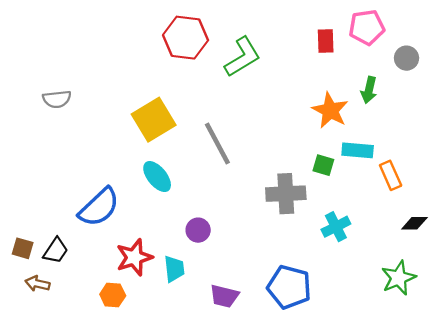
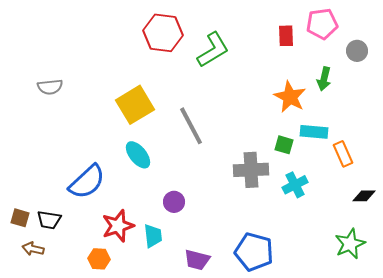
cyan cross: (336, 227) -> (295, 185), moved
black trapezoid: (56, 251) -> (49, 220), turned 65

